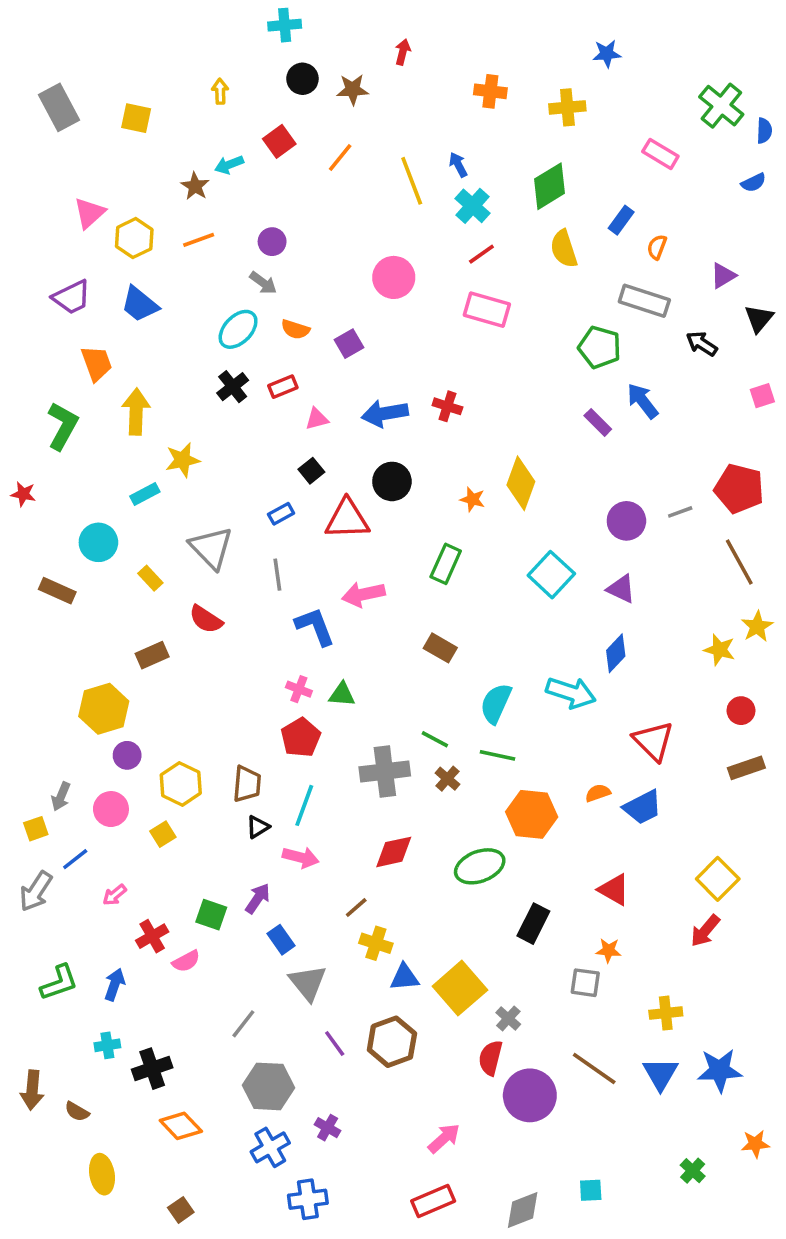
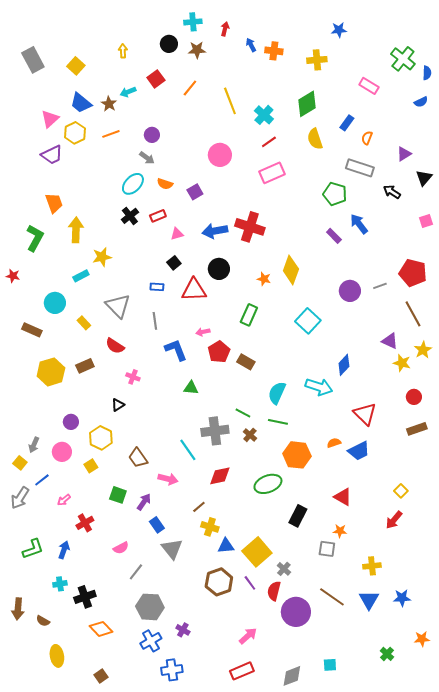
cyan cross: (285, 25) -> (193, 22), moved
yellow square: (136, 118) -> (76, 66), turned 30
blue arrow: (458, 165) -> (251, 45), moved
purple trapezoid: (72, 297) -> (52, 155), moved
blue trapezoid: (140, 304) -> (81, 103), moved
pink rectangle: (487, 310) -> (272, 173), turned -40
red cross: (447, 406) -> (250, 227), size x1.8
blue rectangle: (281, 514) -> (157, 287), turned 32
purple triangle: (621, 589) -> (390, 341), moved
pink arrow: (363, 594) -> (203, 332), size x0.6
pink cross: (299, 689) -> (133, 377), moved
yellow hexagon: (104, 709) -> (51, 372), moved
red pentagon: (301, 737) -> (219, 352), moved
brown trapezoid: (247, 784) -> (138, 458), moved, turned 140
cyan line: (304, 805) -> (188, 450), moved, turned -55
black triangle: (258, 827) -> (118, 405), moved
yellow square: (36, 829) -> (20, 463), turned -32
yellow square: (718, 879) -> (401, 491), size x0.6
green square: (211, 915) -> (118, 495), moved
pink semicircle: (186, 961) -> (121, 548), moved
purple line: (335, 1044) -> (250, 583), moved
blue star: (720, 1070) -> (402, 598), size x0.7

